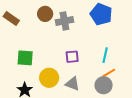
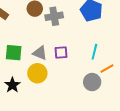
orange line: (109, 73) -> (107, 69), moved
gray triangle: (72, 84) -> (40, 53), moved

